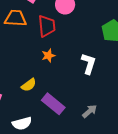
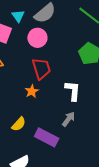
red trapezoid: (47, 26) -> (41, 69), moved
gray arrow: (90, 111) -> (68, 119), moved

